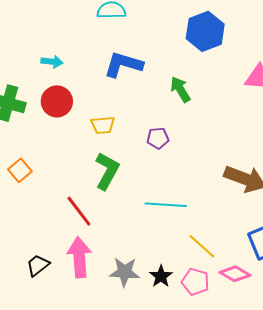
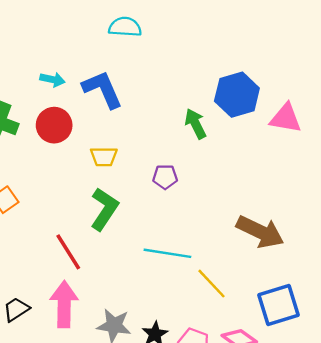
blue hexagon: (205, 31) -> (237, 95), moved
blue L-shape: (123, 64) -> (102, 89), moved, turned 45
yellow line: (202, 246) -> (212, 284), moved

